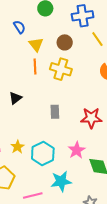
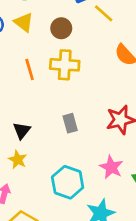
yellow triangle: (36, 44) -> (24, 22), moved
black triangle: (15, 98) -> (22, 130), moved
yellow star: (17, 147) -> (18, 160), moved

